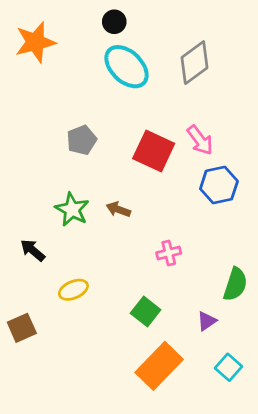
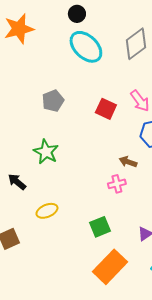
red square: (154, 151) -> (106, 109), size x0.7
brown arrow: (118, 209) -> (128, 162), moved
green square: (146, 311) -> (100, 227), turned 30

